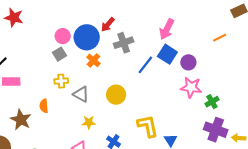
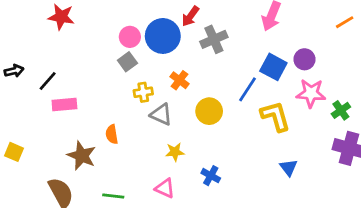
blue square: (167, 54) -> (273, 67), moved
orange cross: (93, 60) -> (180, 80), moved
blue line: (145, 65) -> (247, 89), moved
yellow cross: (61, 81) -> (143, 92), moved
yellow L-shape: (148, 126) -> (275, 116), moved

